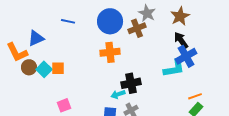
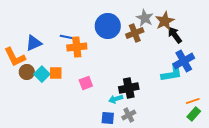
brown star: (180, 16) -> (165, 21), moved
blue line: (68, 21) -> (67, 37), moved
black arrow: (181, 40) -> (175, 35), moved
orange cross: (110, 52) -> (77, 47), moved
pink square: (64, 105) -> (86, 83), moved

